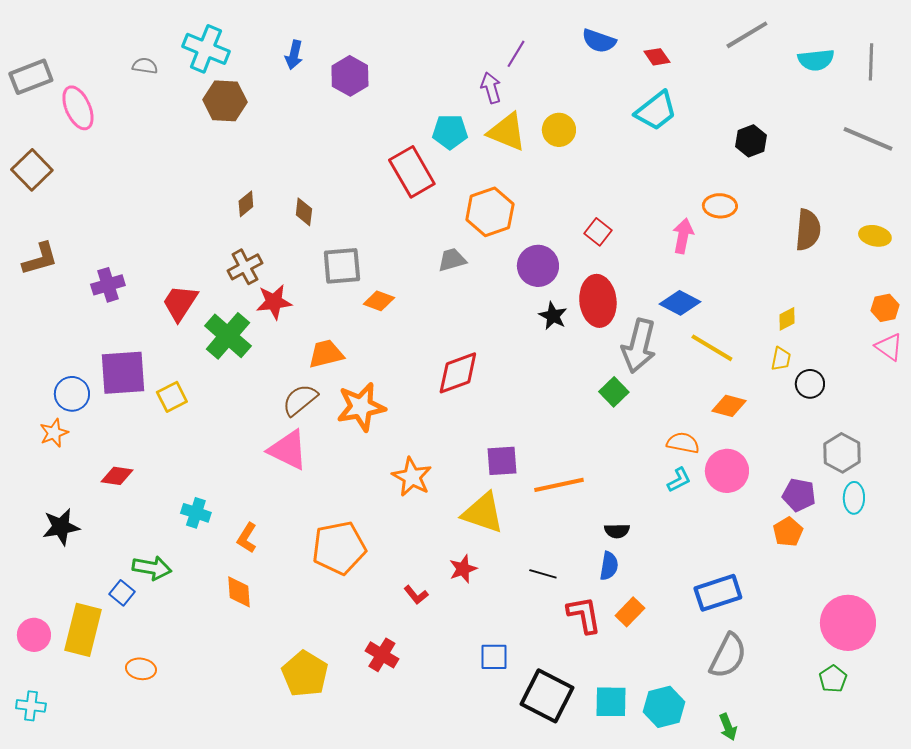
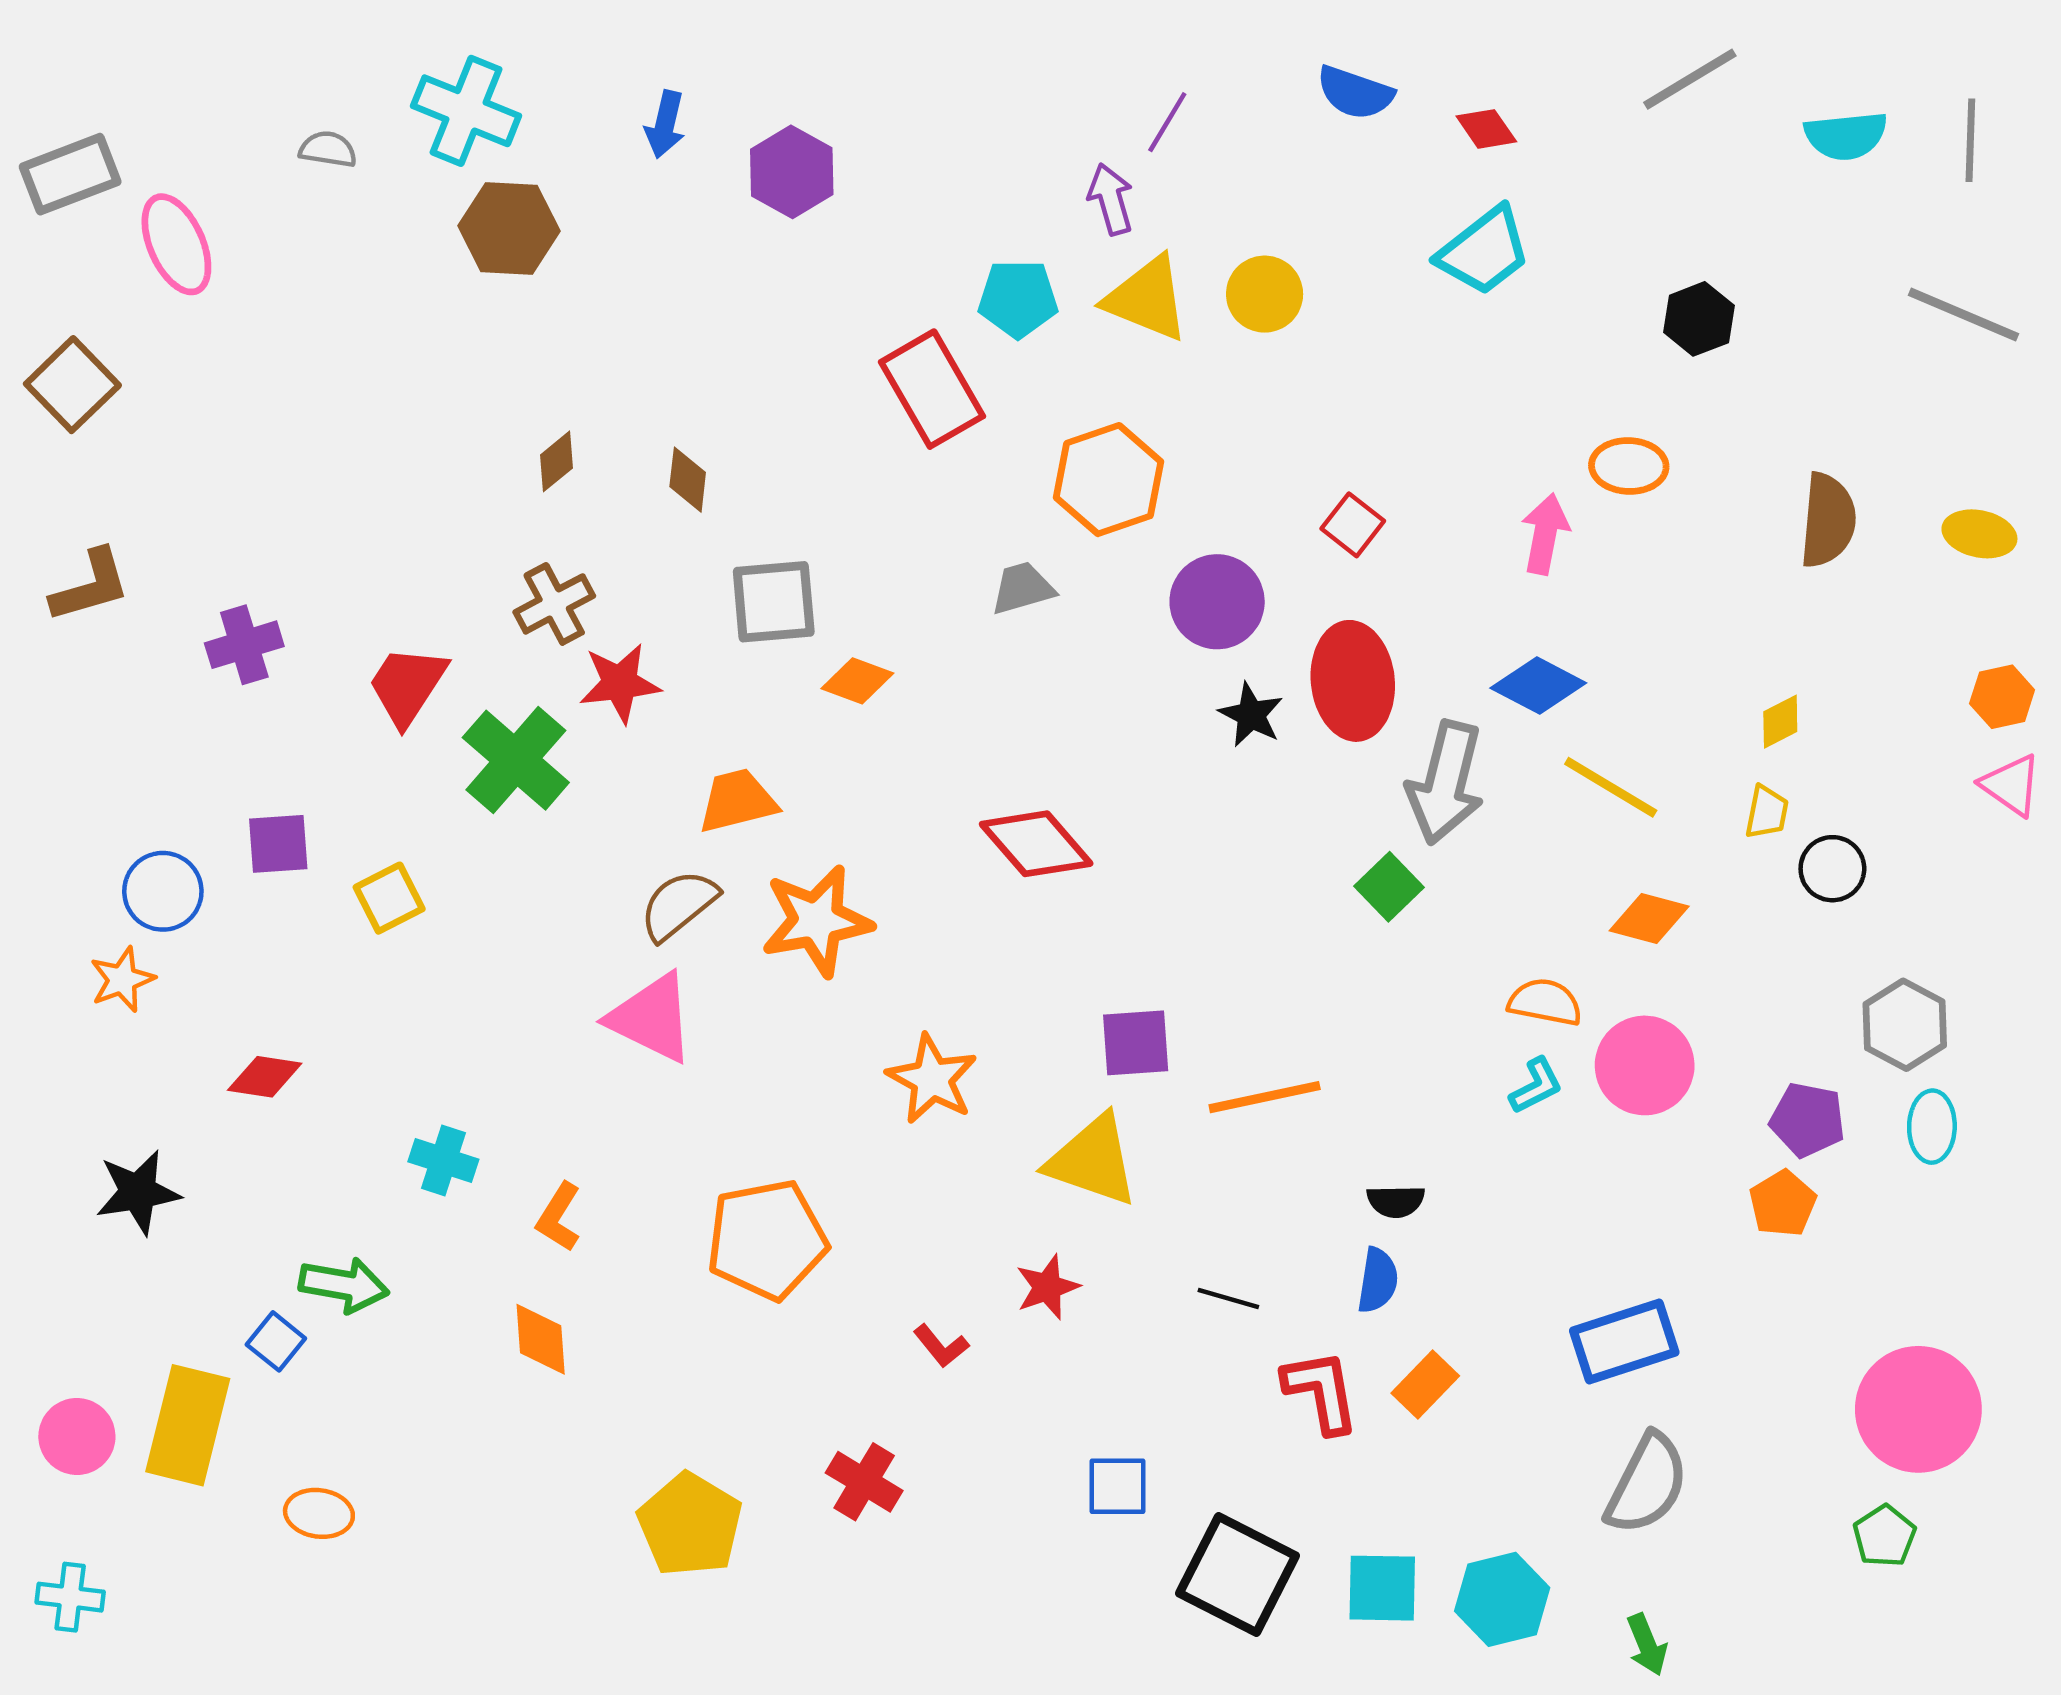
purple square: (123, 373) -> (278, 844), size x0.6
red diamond: (458, 373) -> (1036, 844), turned 69

